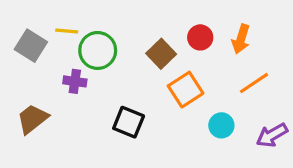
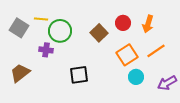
orange square: (186, 90) -> (127, 55), moved
black square: (129, 122) -> (79, 75), turned -30

